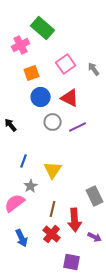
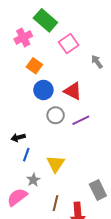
pink square: (66, 64) -> (69, 44), moved
orange square: (32, 73) -> (34, 66), turned -35
black arrow: (11, 125) -> (18, 137), moved, turned -64

